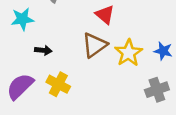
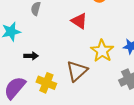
brown triangle: (95, 45) -> (77, 71), moved

